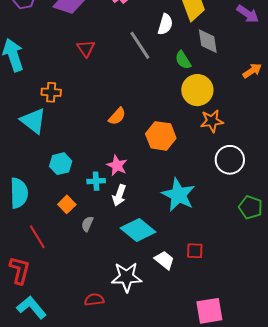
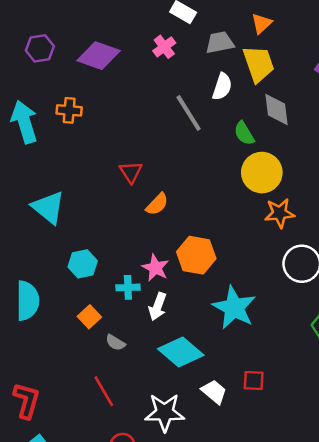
red triangle: (86, 48) -> (131, 172), moved
orange cross: (51, 92) -> (69, 110), moved
orange hexagon: (161, 136) -> (196, 255), moved
gray semicircle: (87, 224) -> (115, 343), turned -84
red line: (37, 237) -> (104, 391), moved

